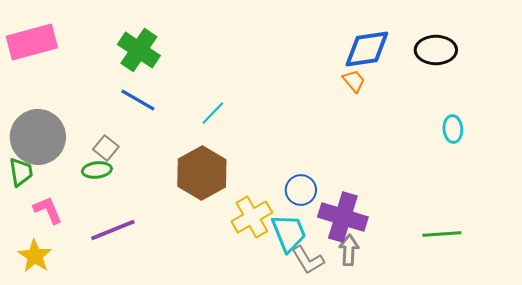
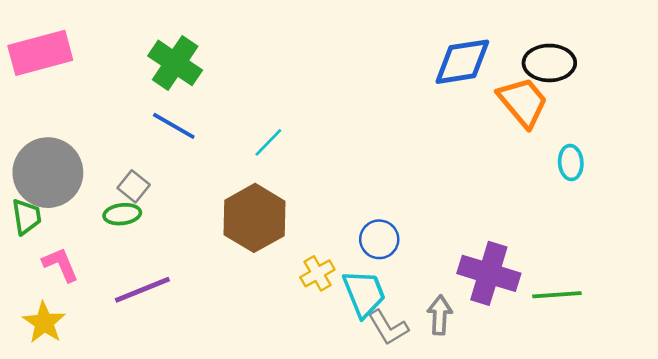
orange trapezoid: (354, 81) -> (523, 102), moved, size x1.8
yellow cross: (252, 217) -> (317, 273), size x0.7
purple cross: (343, 217) -> (489, 273), moved

